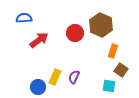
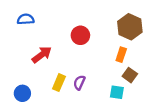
brown hexagon: (101, 25) -> (130, 27), moved
red arrow: (39, 40) -> (42, 55), moved
blue circle: (38, 87) -> (22, 93), moved

